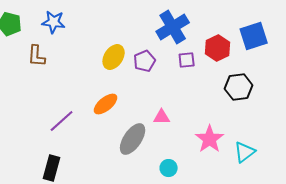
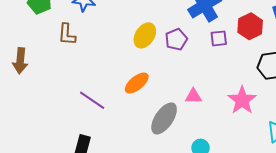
purple line: (62, 121) -> (92, 100), turned 76
pink star: (210, 139) -> (242, 100), moved

